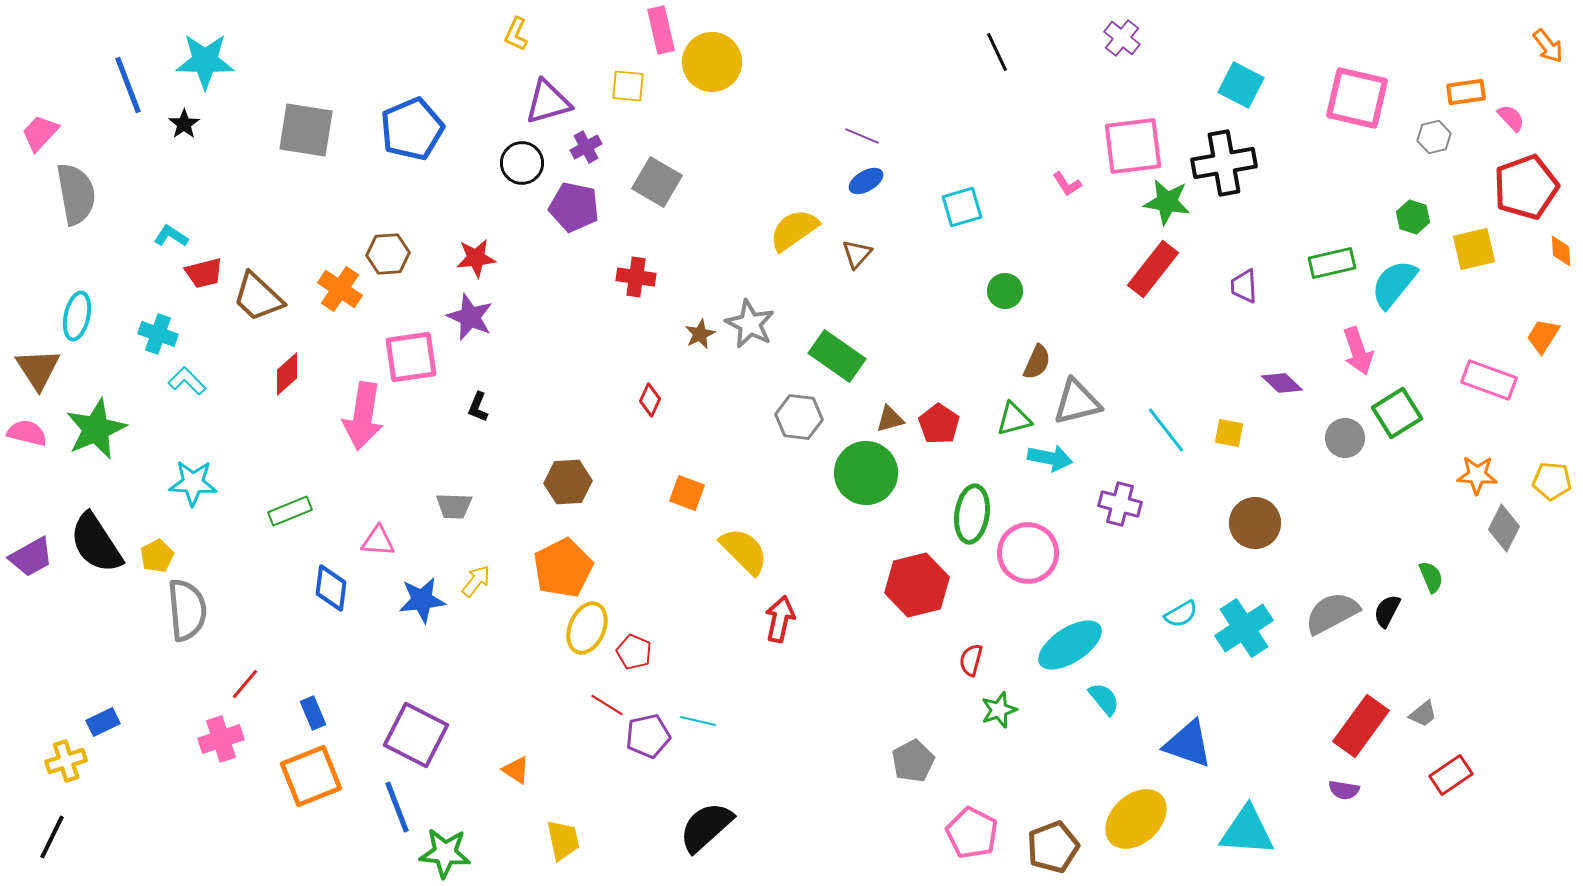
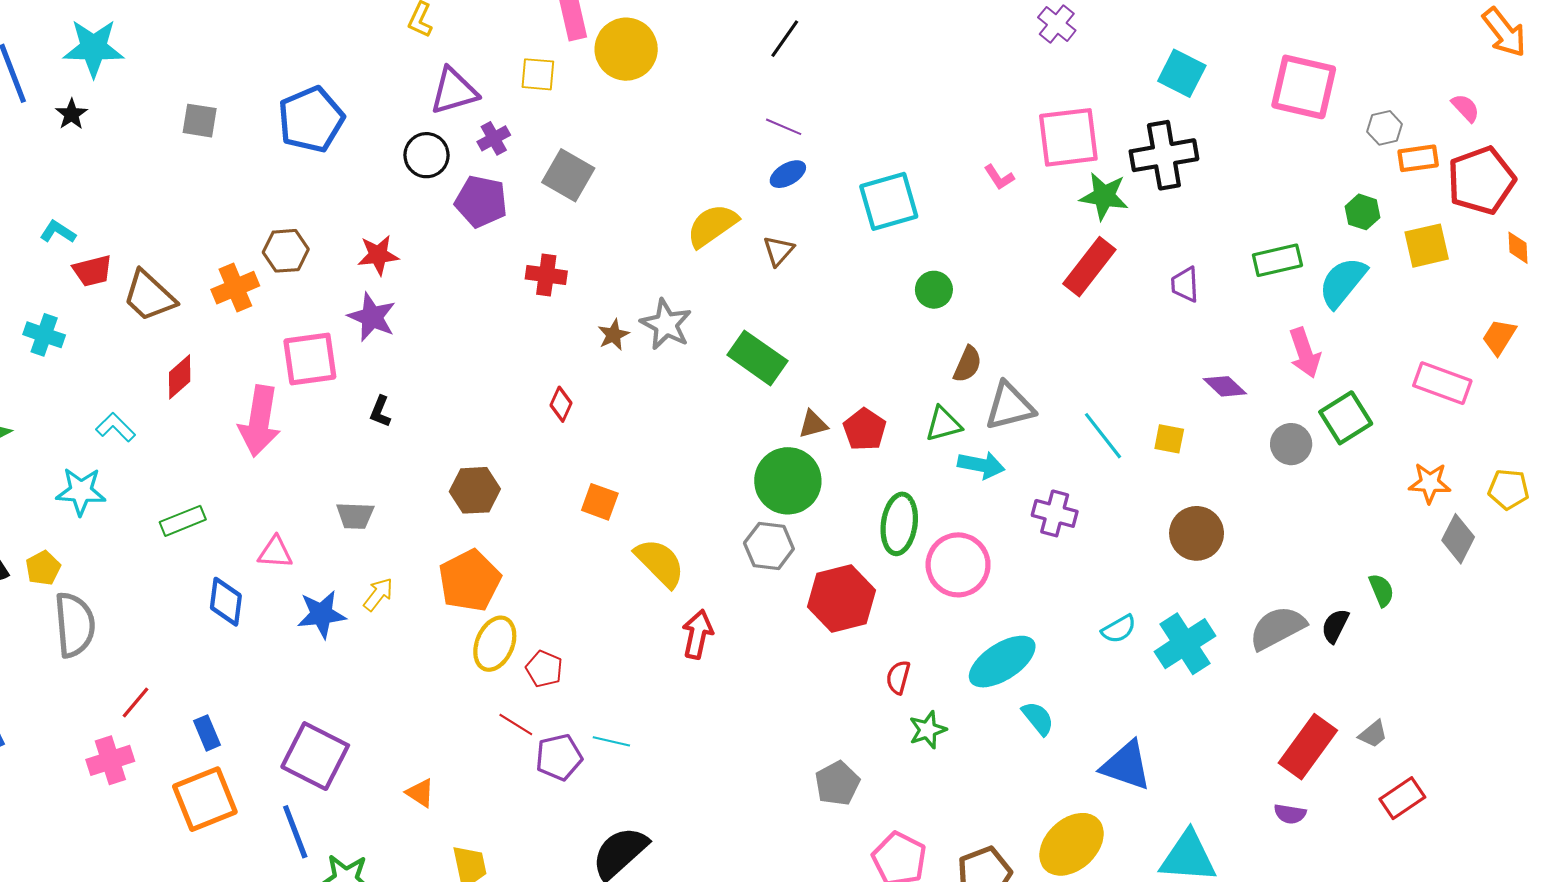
orange arrow: (1548, 46) -> (1504, 32), size x1.4
black line: (997, 52) -> (785, 39), moved, turned 60
orange rectangle: (1466, 92) -> (1418, 158), moved
gray square: (306, 130) -> (200, 121), size x0.6
cyan square: (962, 207) -> (889, 201), size x1.4
orange cross: (340, 289) -> (235, 288), turned 33
cyan L-shape: (187, 381) -> (116, 427), moved
gray hexagon: (799, 417) -> (769, 546), moved

